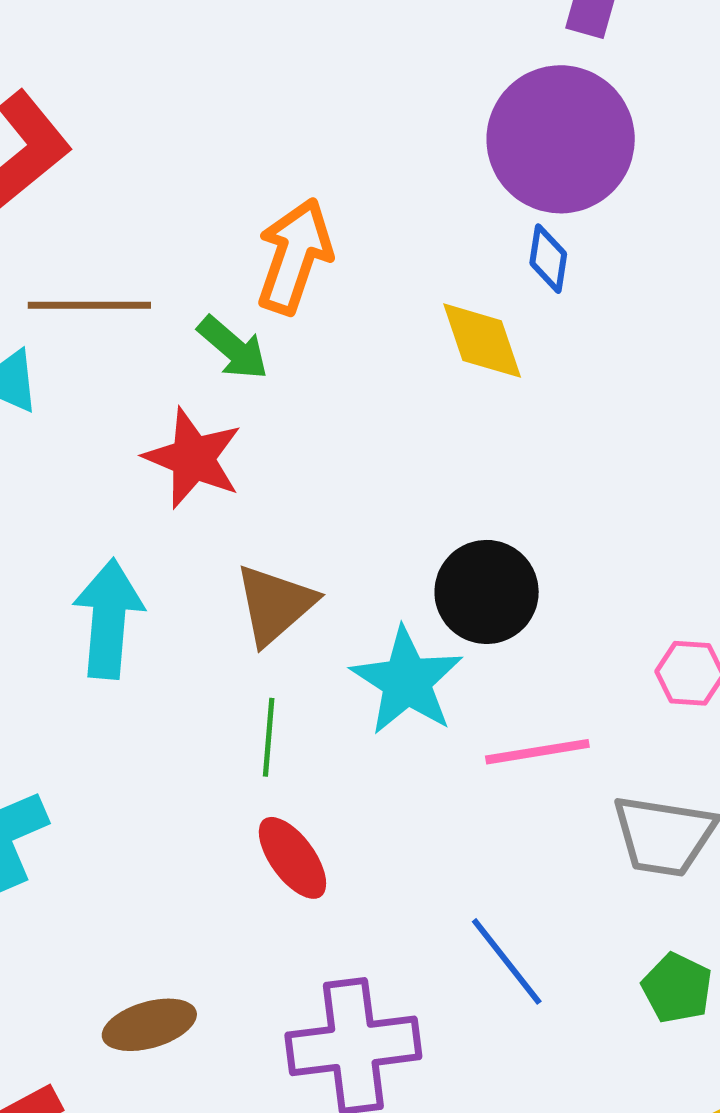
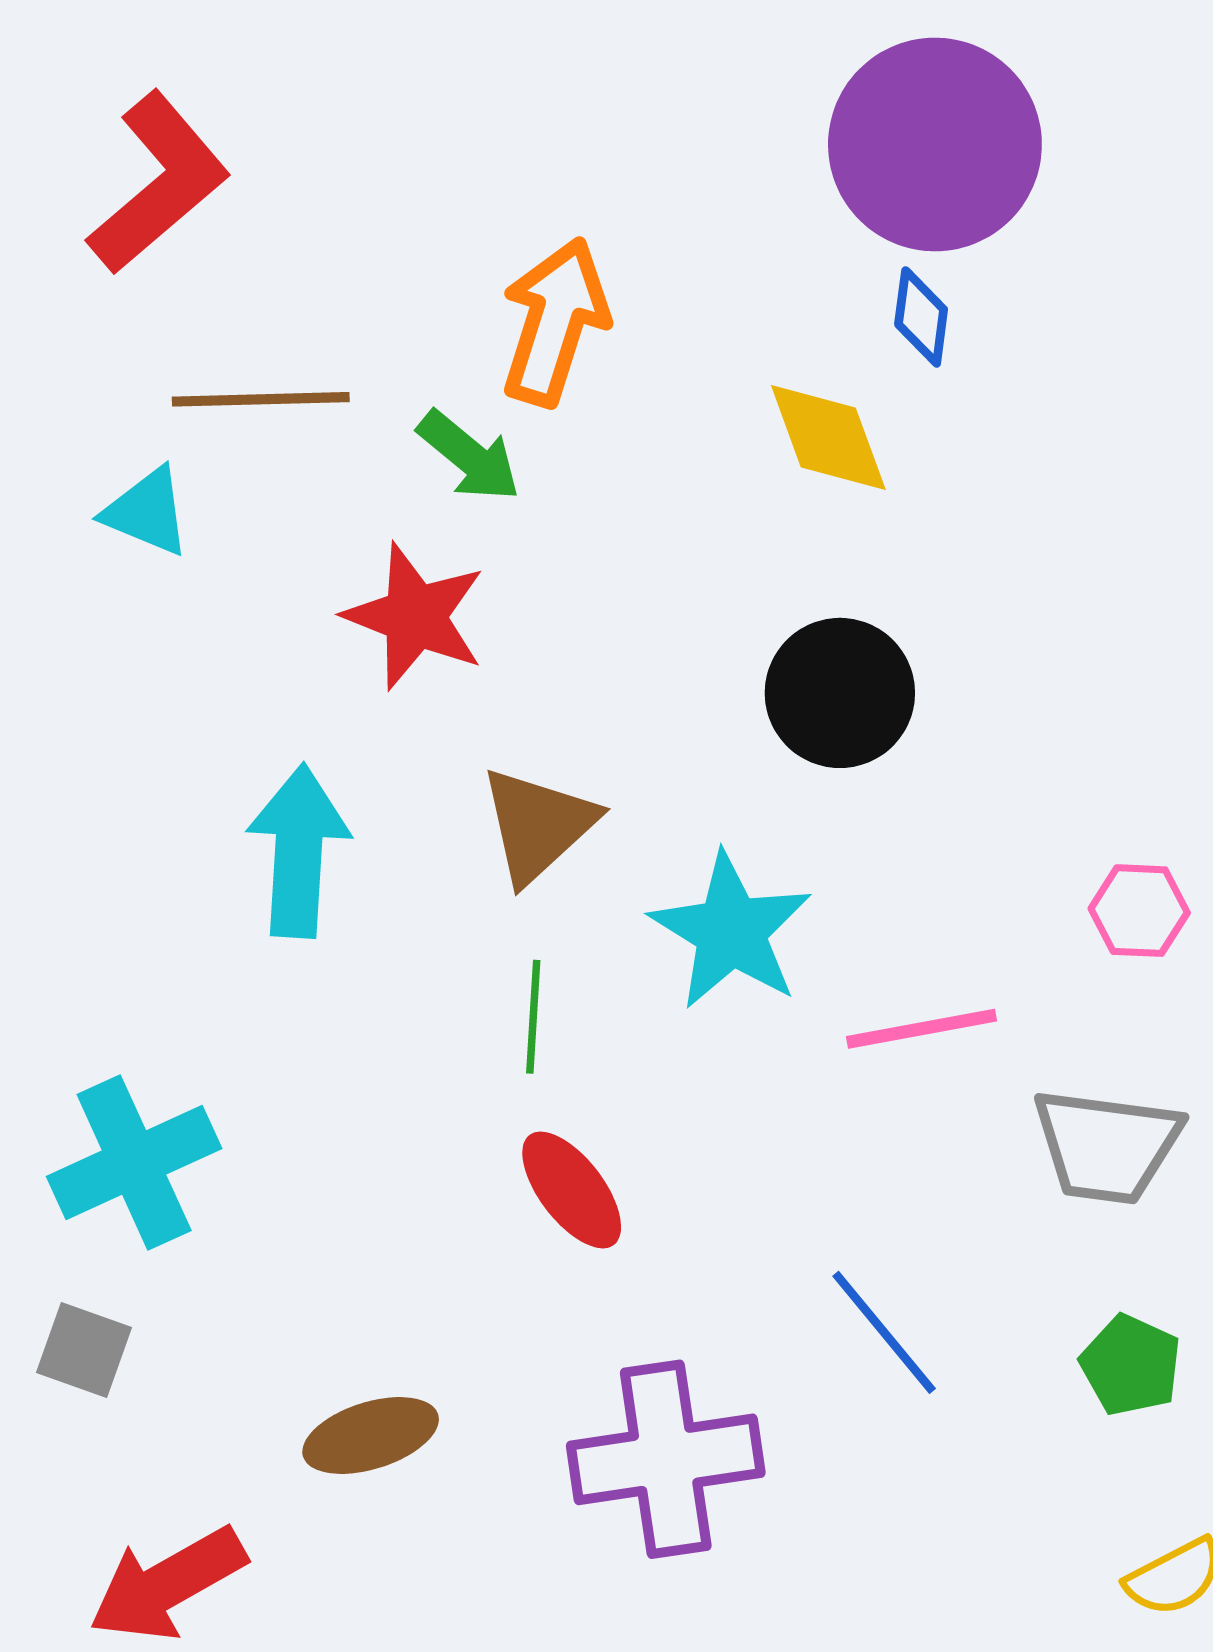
black circle: (487, 592) -> (840, 693), moved

